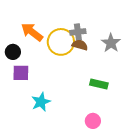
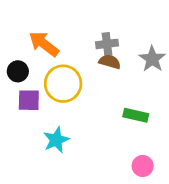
yellow circle: (61, 42) -> (63, 84), moved
pink circle: (93, 121) -> (143, 166), moved

